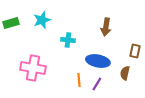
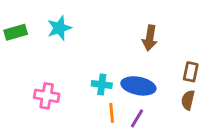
cyan cross: (68, 40) -> (102, 85), moved
pink cross: (33, 68) -> (47, 96), size x0.7
brown semicircle: (125, 73) -> (188, 100), moved

